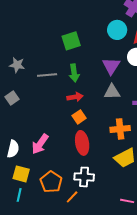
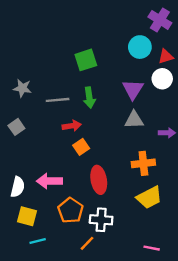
red arrow: (75, 97) -> (72, 126), moved
orange square: (79, 117) -> (81, 147), moved
pink arrow: (40, 144) -> (49, 181), turned 55
orange pentagon: (51, 182) -> (71, 210), moved
cyan line: (19, 195) -> (38, 241), moved, turned 64

